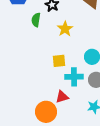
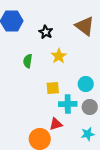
green semicircle: (36, 20) -> (28, 61), moved

